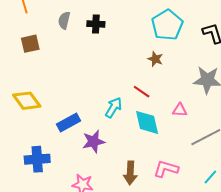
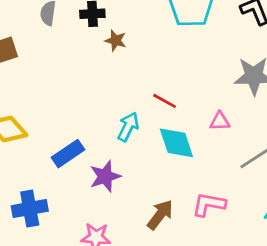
brown star: (155, 59) -> (116, 41), moved
brown arrow: (130, 173) -> (160, 215), turned -140

